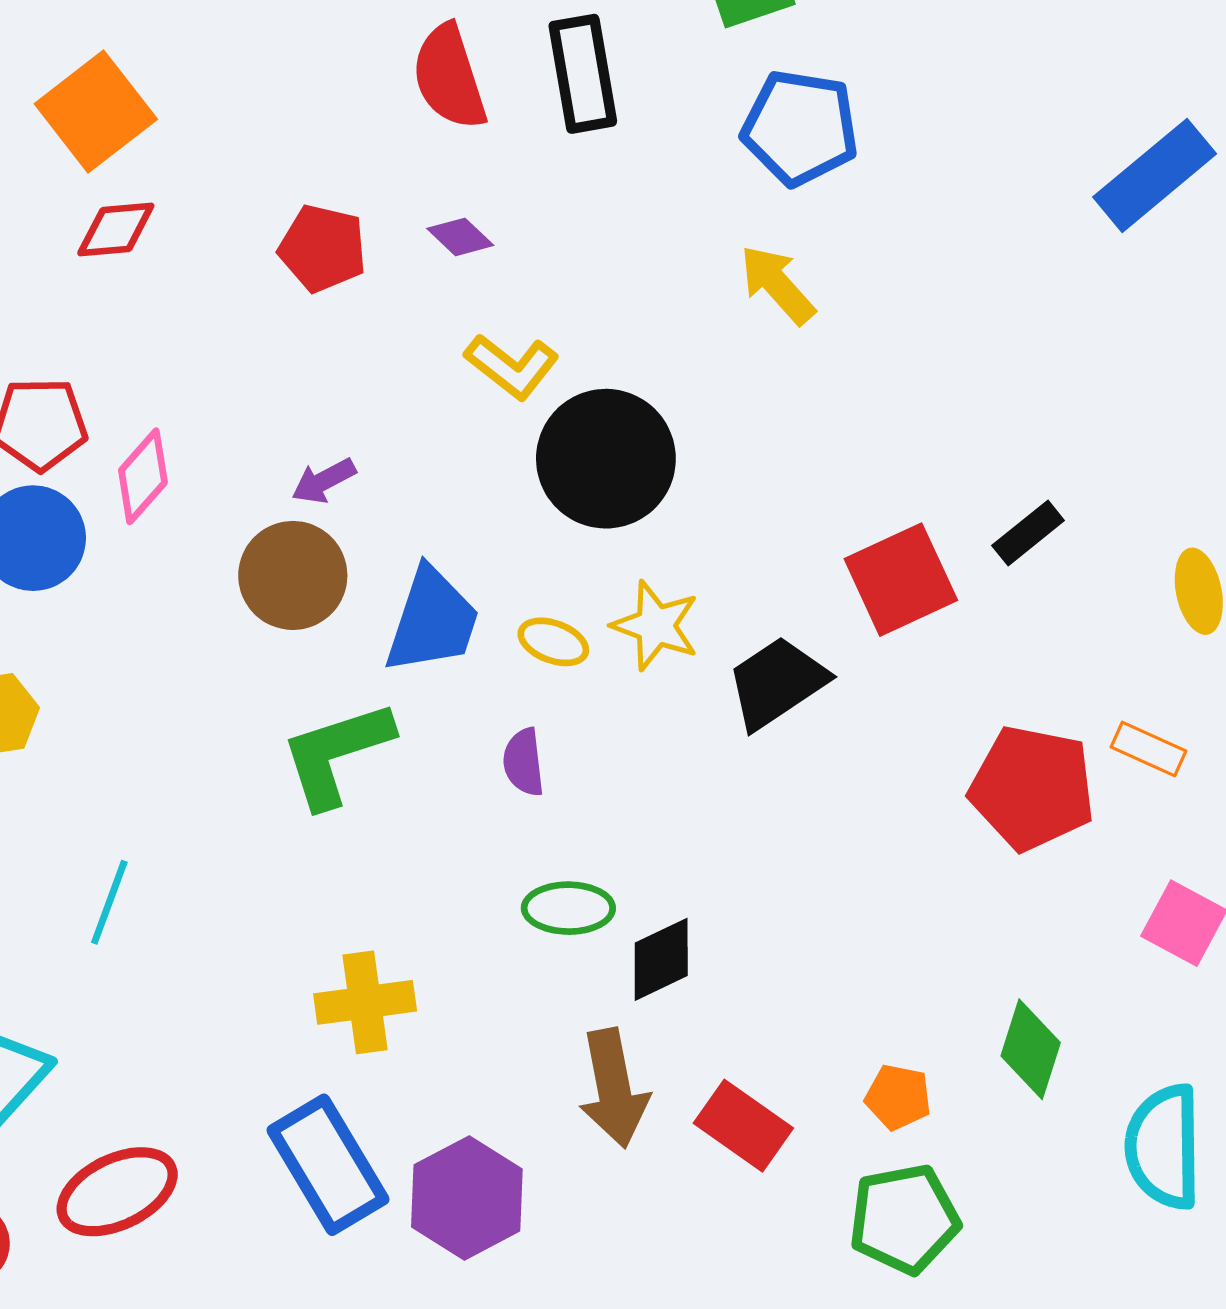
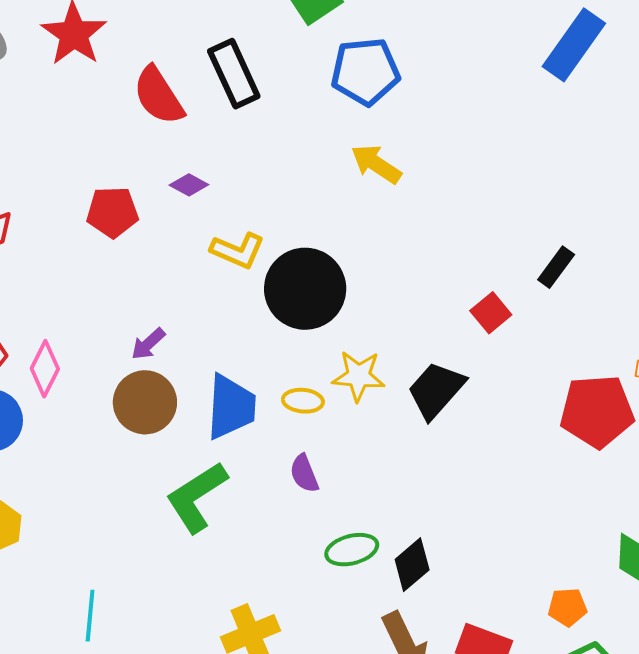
red square: (901, 580) -> (491, 313), size x0.6

